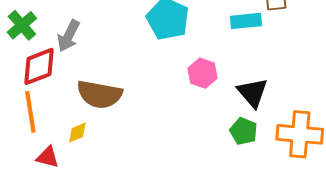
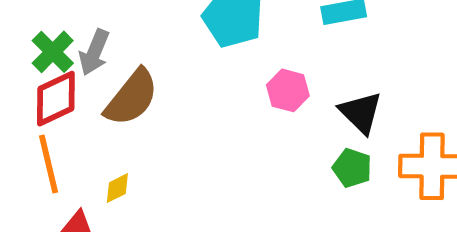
green cross: (22, 25) -> (53, 52), moved
brown semicircle: (99, 94) -> (132, 98), moved, turned -57

